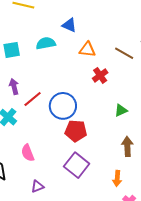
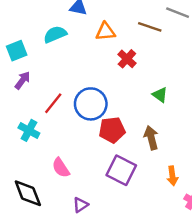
purple arrow: (14, 87) -> (23, 80), moved, turned 63
green triangle: (121, 110) -> (160, 95), turned -48
brown arrow: (127, 146) -> (151, 138), moved

